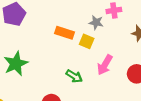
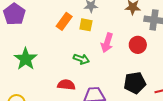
orange rectangle: (65, 33) -> (64, 21), turned -60

